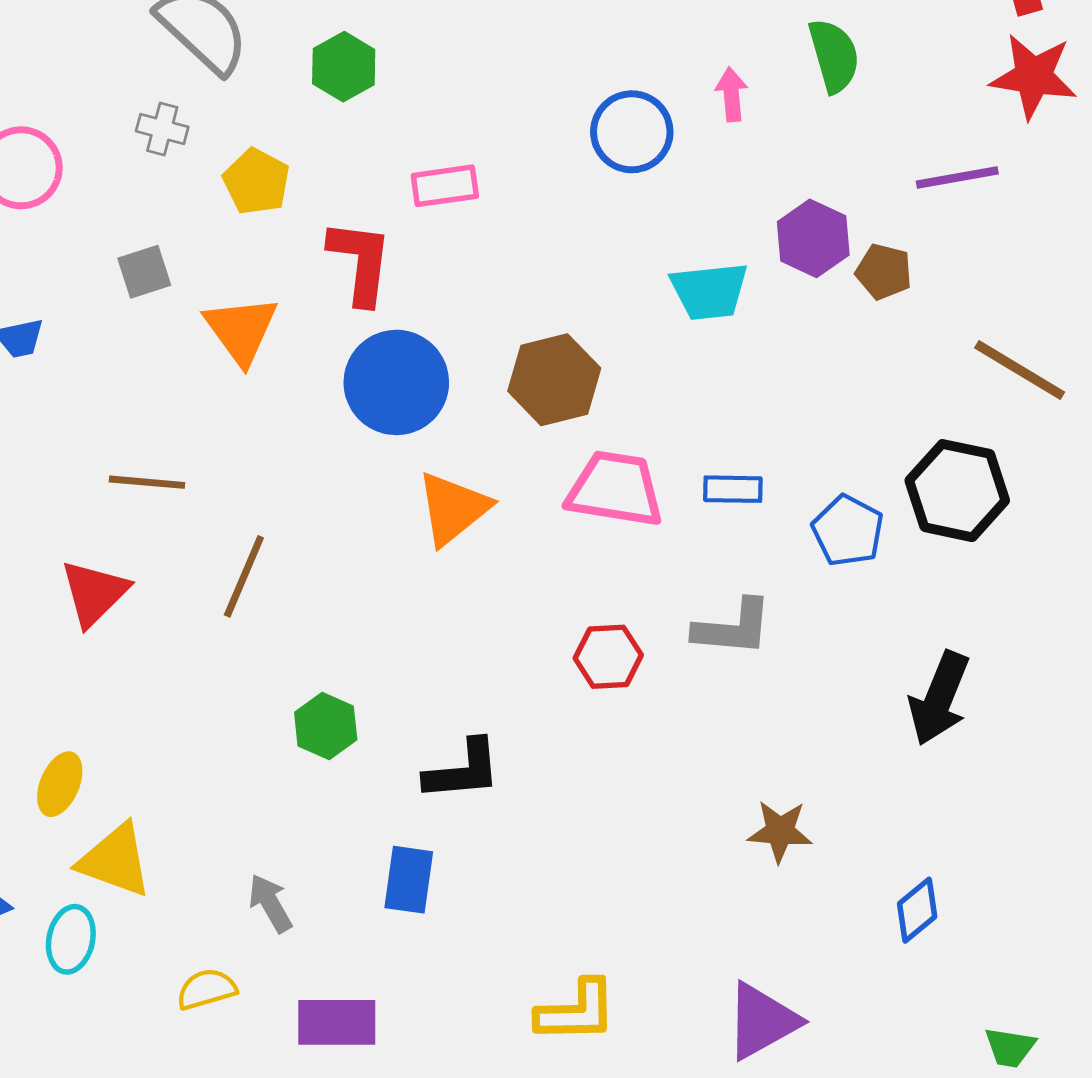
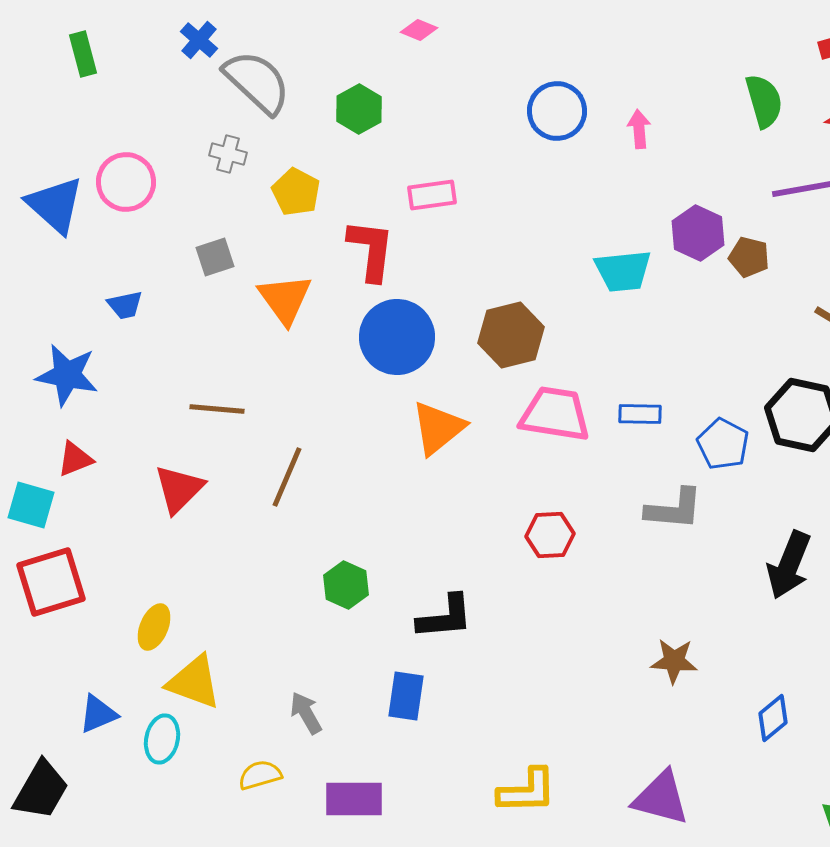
green semicircle: (834, 56) -> (764, 101), moved
blue circle: (632, 132) -> (557, 111), moved
gray L-shape: (733, 628) -> (674, 509), moved
purple triangle: (762, 1021) -> (661, 798), turned 44

